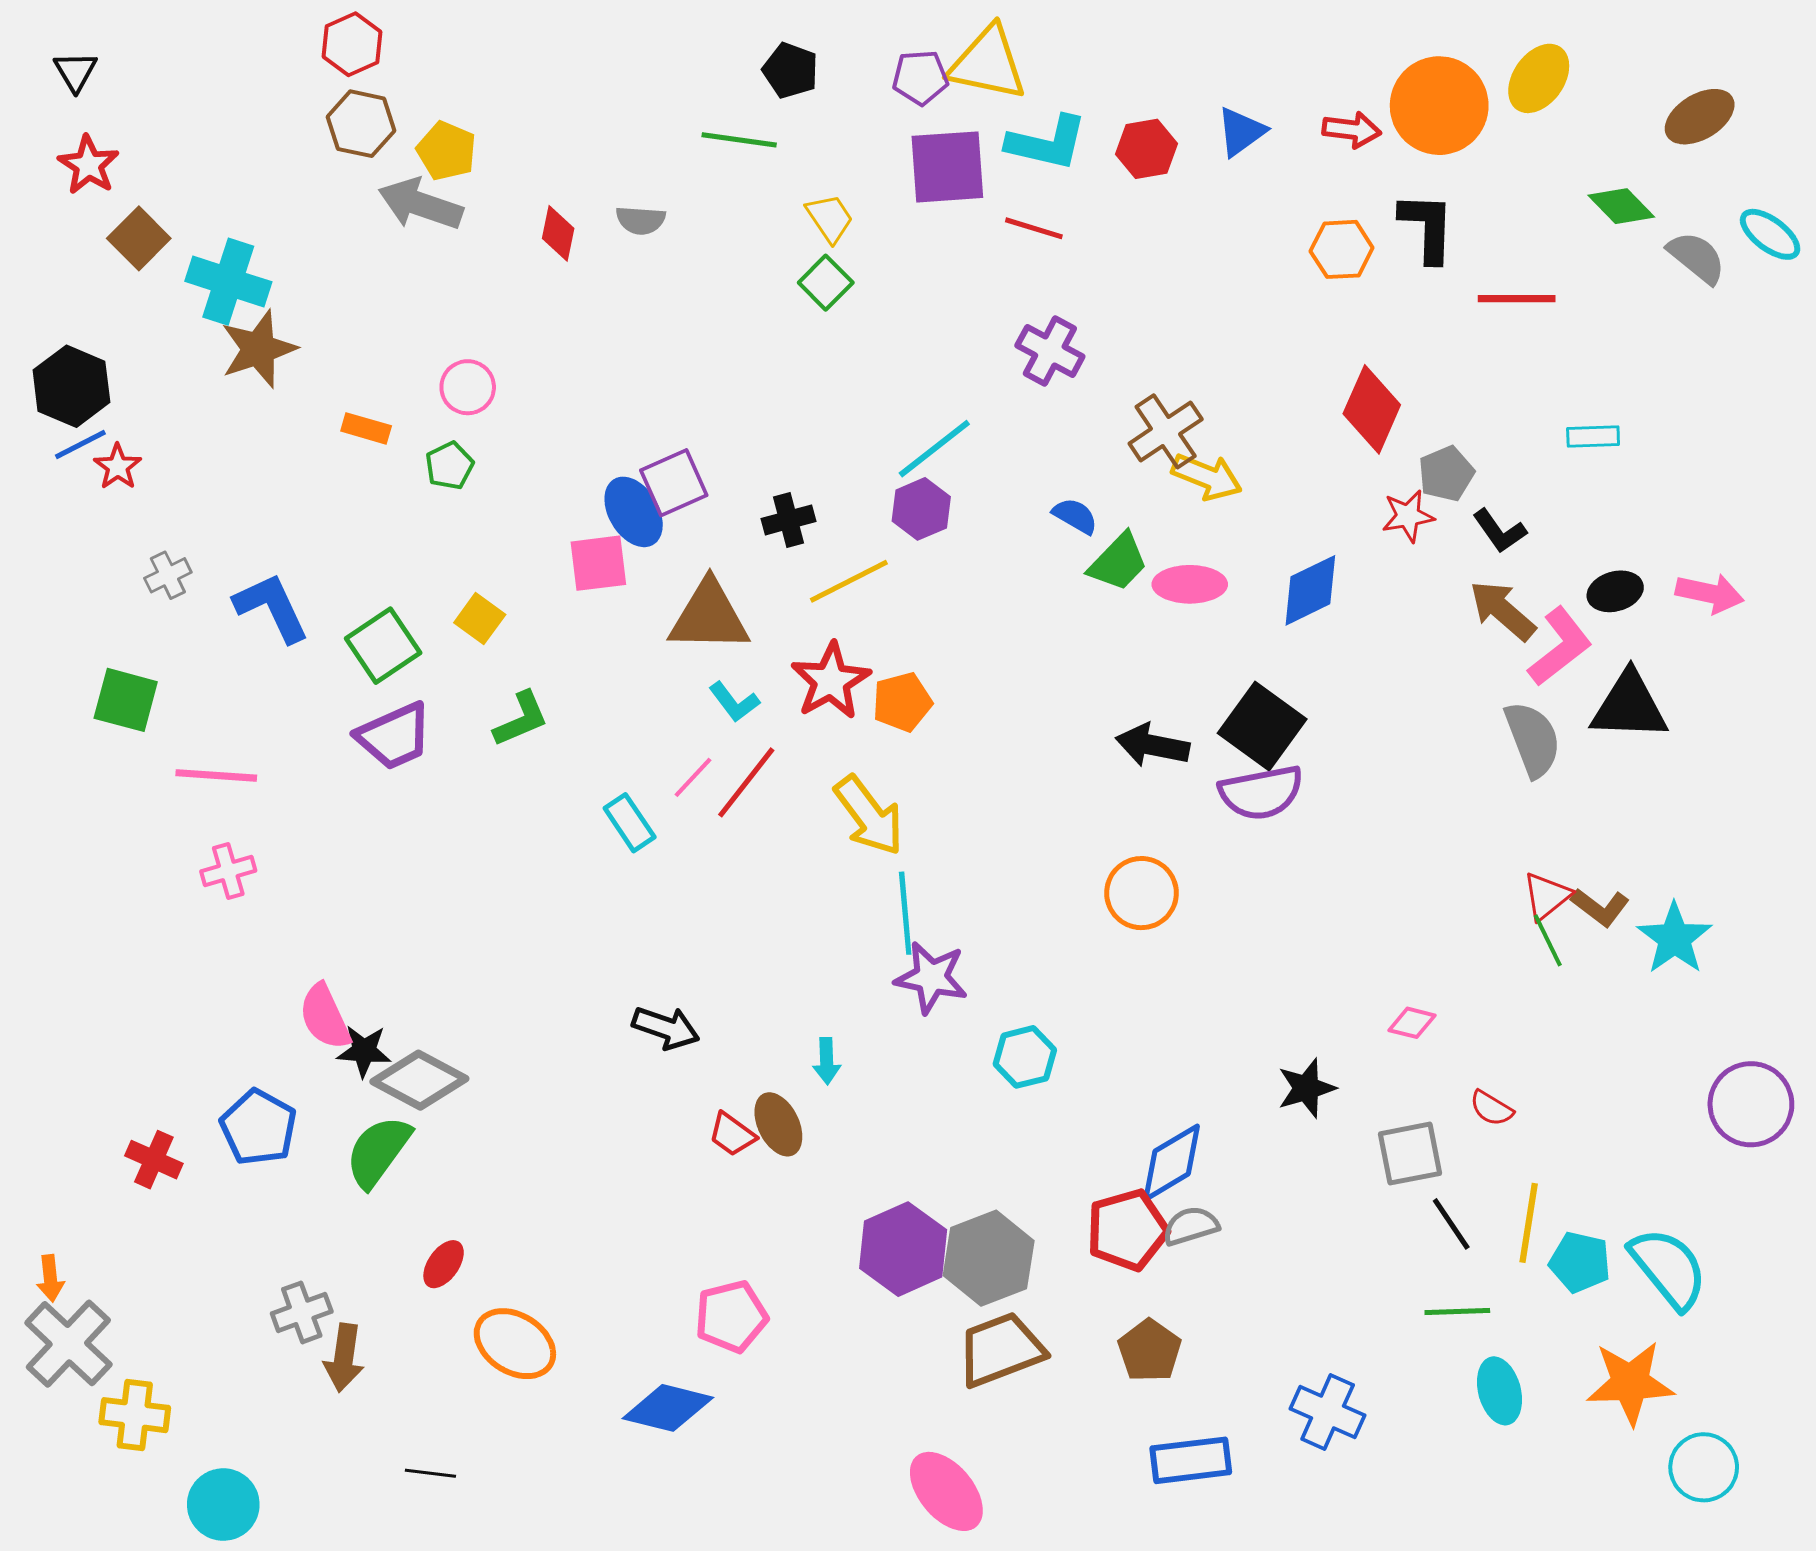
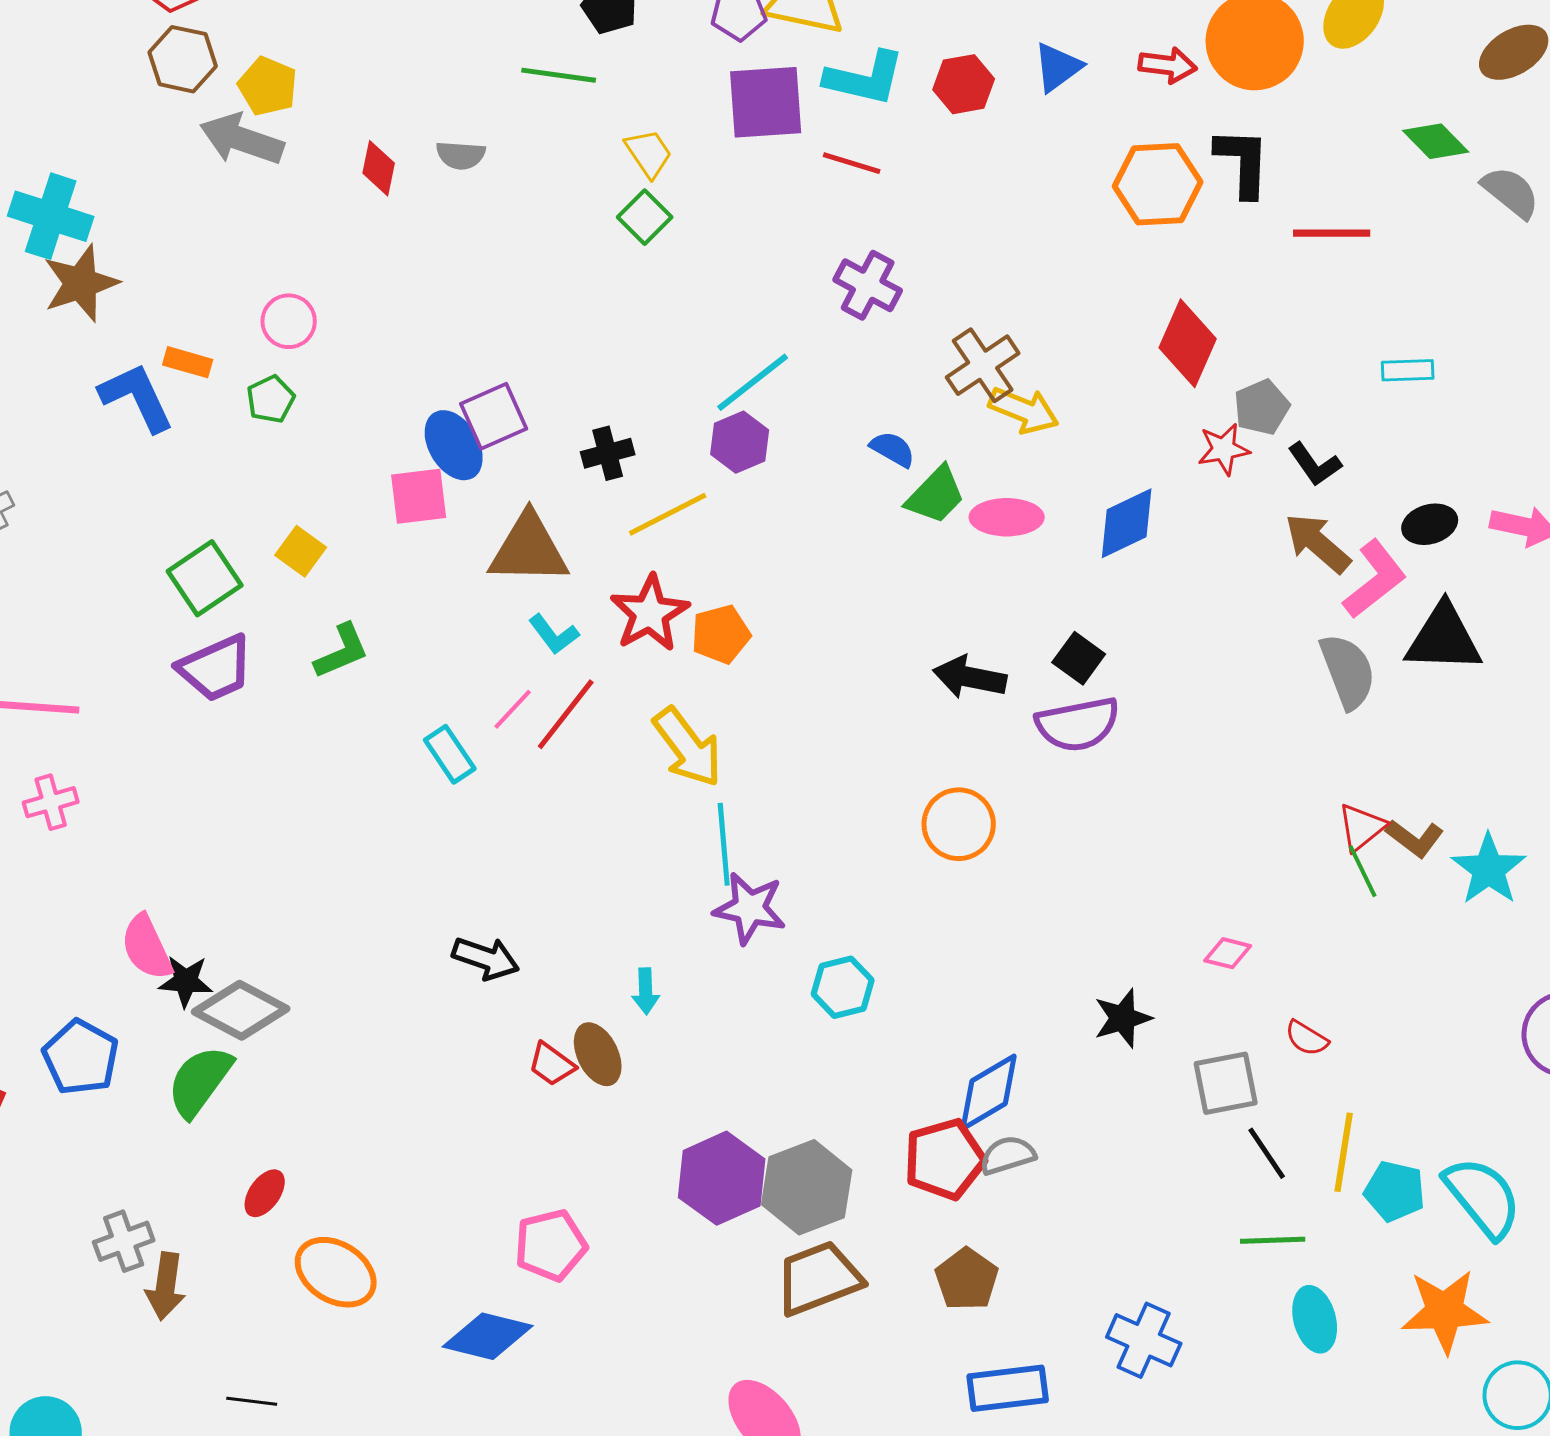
orange hexagon: (1342, 249) -> (1158, 184), size x1.4
blue L-shape: (272, 607) -> (137, 397), moved
black square: (1262, 726) -> (1079, 658), size x0.6

